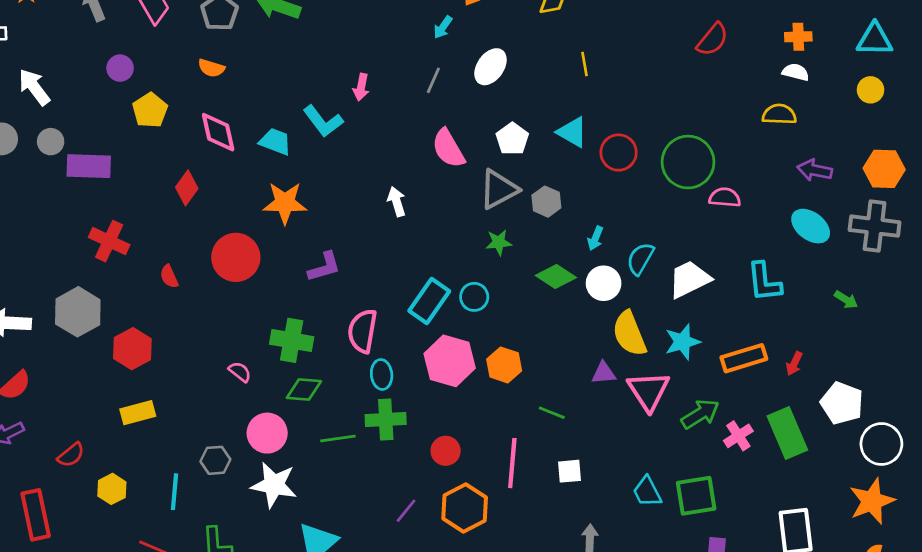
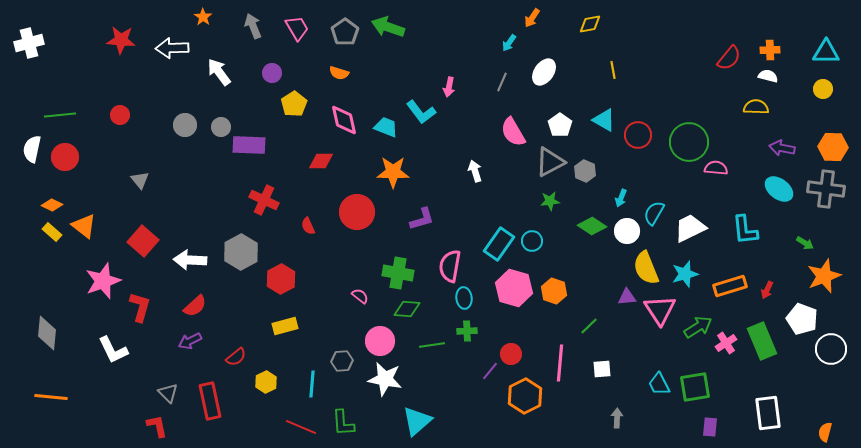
red semicircle: (713, 39) -> (729, 58), moved
white arrow: (34, 87) -> (219, 72), moved
red diamond: (187, 188) -> (321, 161), turned 55
green line: (552, 413) -> (589, 326), turned -66
green cross: (386, 419) -> (467, 331), size x0.7
orange star: (872, 501) -> (824, 276), moved
purple line: (406, 511) -> (490, 371), moved

